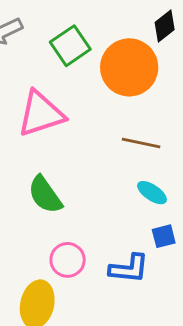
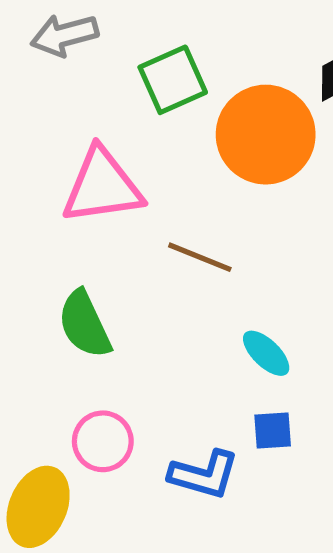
brown line: (141, 143) -> (200, 257), moved

